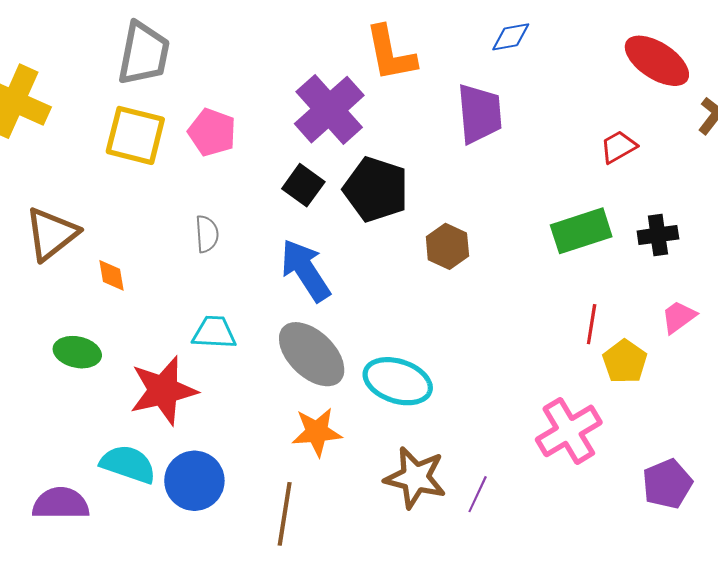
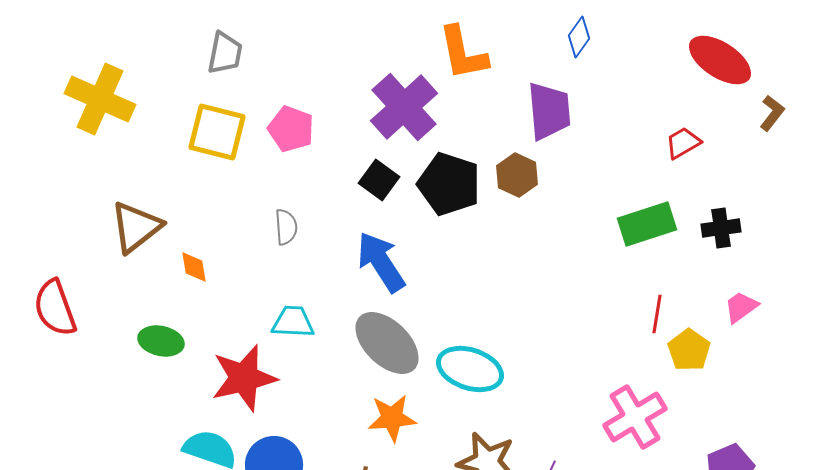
blue diamond: (511, 37) -> (579, 37), turned -45
gray trapezoid: (144, 54) -> (225, 53), size x0.7
brown hexagon: (447, 246) -> (517, 175), moved

